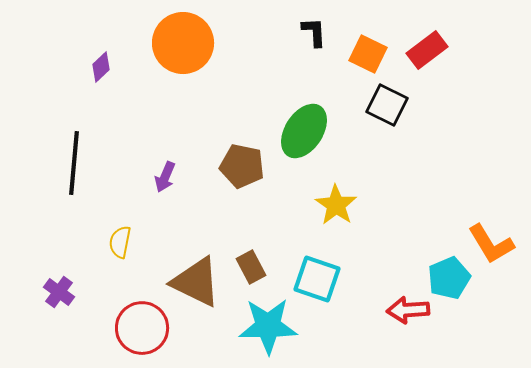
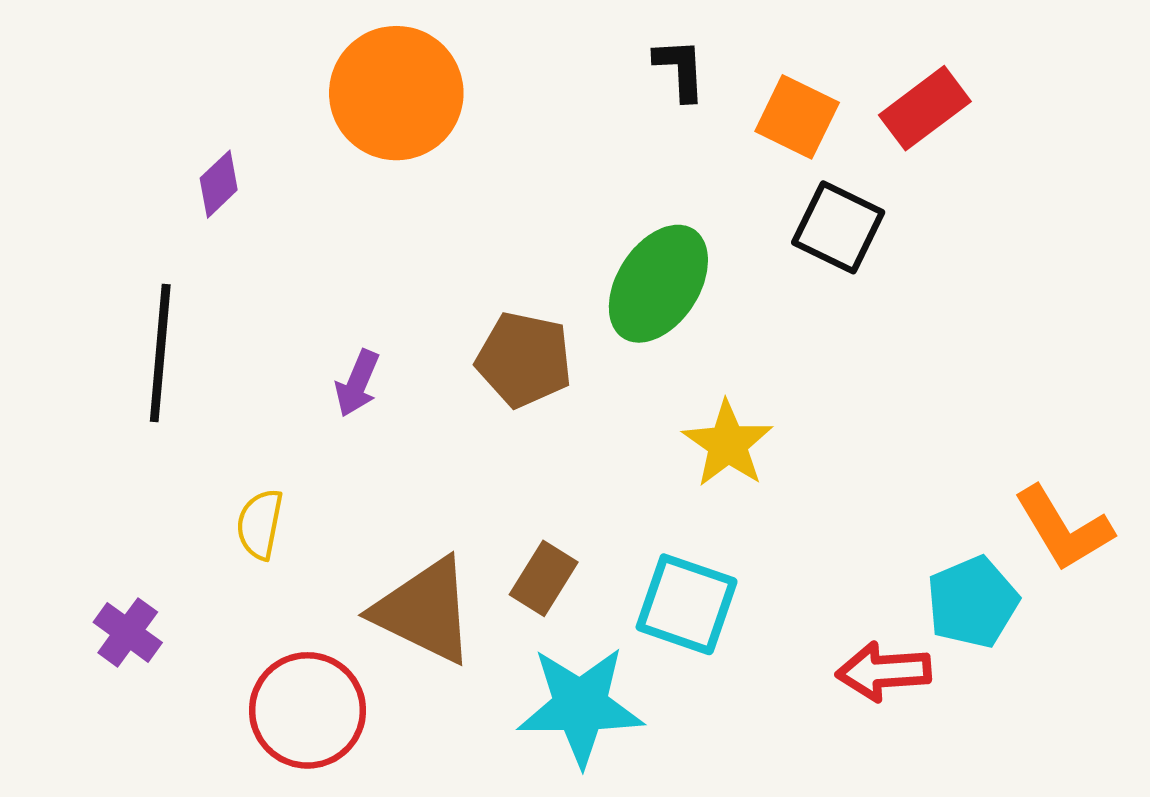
purple diamond: (101, 67) -> (219, 184), moved
brown rectangle: (251, 267) -> (544, 578), turned 60

